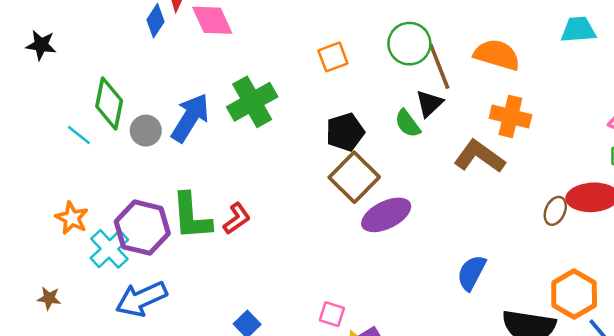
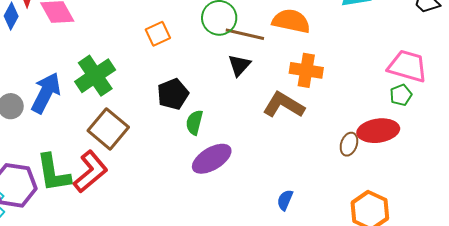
brown line: (439, 66) -> (245, 34), turned -51
green semicircle: (408, 123) -> (194, 122), moved, turned 55
brown square: (354, 177) -> (108, 129), moved
red L-shape: (237, 218) -> (90, 172), size x1.6
blue semicircle: (471, 273) -> (285, 200), size x0.7

